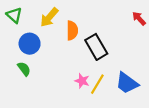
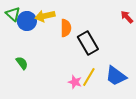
yellow arrow: (49, 17) -> (45, 16), turned 36
blue circle: (30, 44) -> (27, 21), moved
pink star: (82, 81) -> (75, 82), moved

